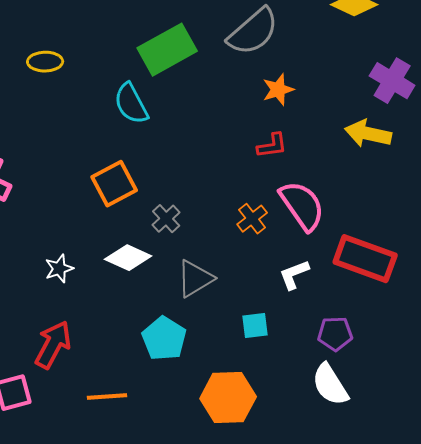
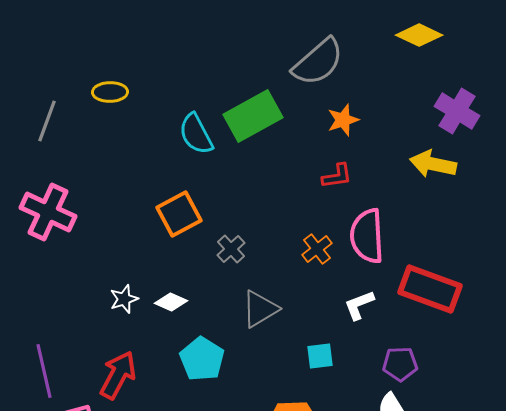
green rectangle: (167, 50) -> (253, 116), moved
pink semicircle: (302, 206) -> (367, 236), turned -148
white diamond: (128, 258) -> (171, 302), moved, size x0.7
cyan pentagon: (164, 339) -> (202, 359), moved

